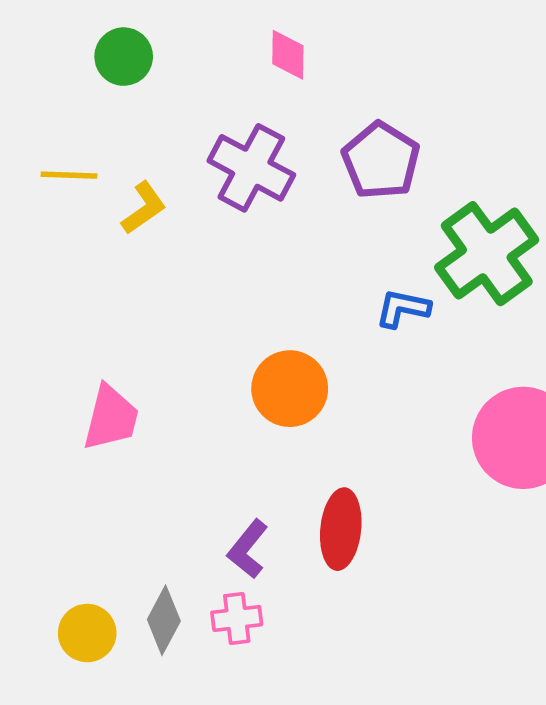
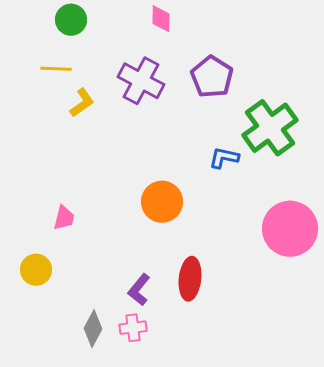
yellow line: (69, 175) -> (56, 69), moved
pink trapezoid: (111, 418) -> (64, 218), size x0.7
yellow circle: (87, 633) -> (36, 270), moved

